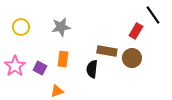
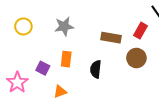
brown rectangle: (107, 51) -> (111, 38), moved
pink star: (15, 66) -> (17, 82), moved

